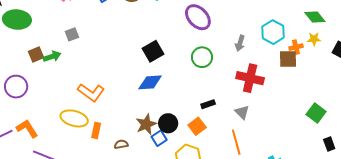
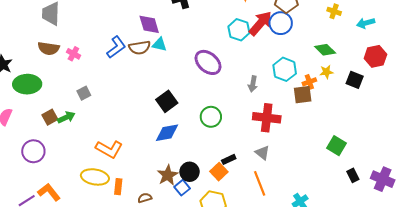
green circle: (202, 57) -> (211, 117), moved
black rectangle: (208, 104) -> (229, 159), moved

